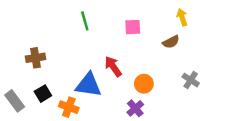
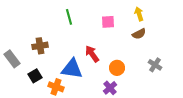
yellow arrow: (182, 17) -> (139, 14), moved
brown cross: (36, 58) -> (40, 46), moved
gray rectangle: (15, 101) -> (12, 59), moved

